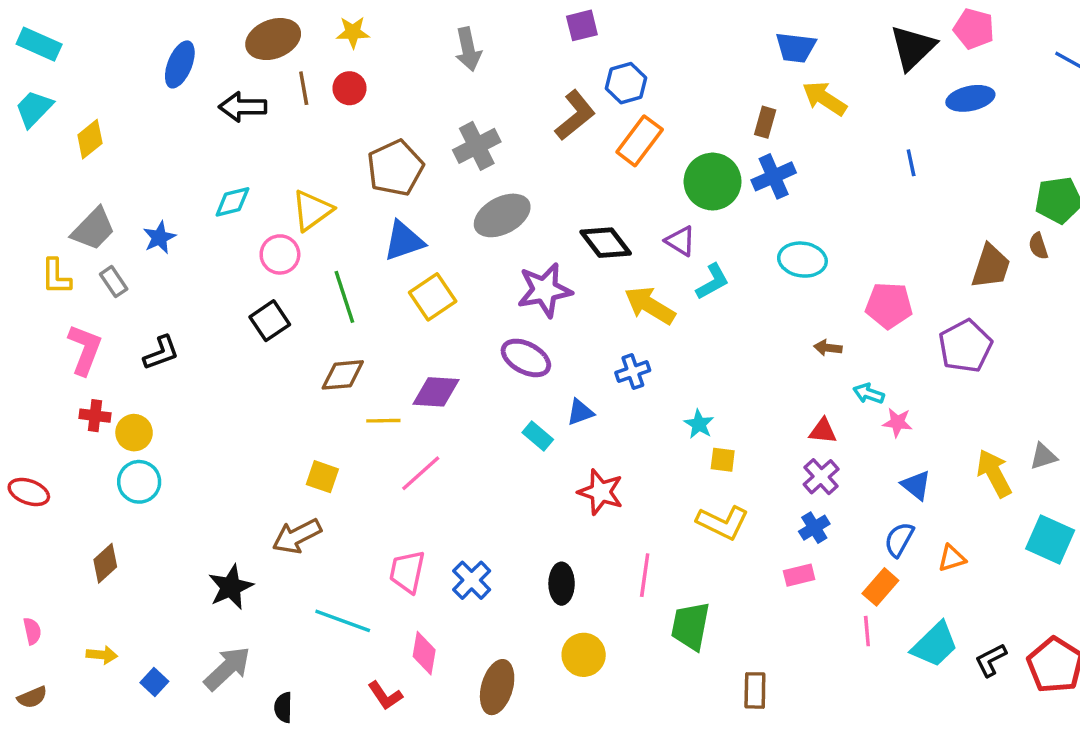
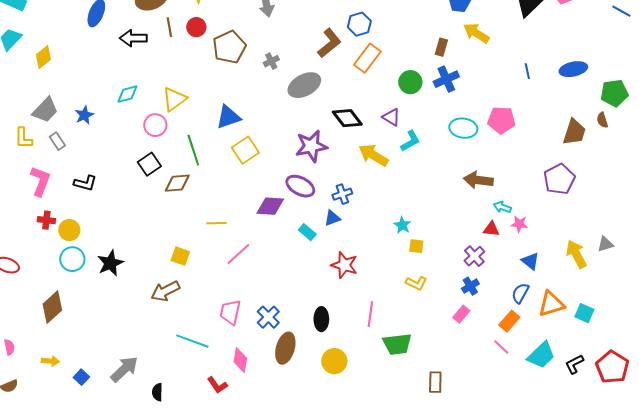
blue ellipse: (970, 98) -> (573, 69), moved
gray cross: (477, 146) -> (271, 61), size x0.6
brown pentagon: (395, 168) -> (229, 47), moved
green circle: (713, 182) -> (410, 82), size x0.7
gray ellipse: (502, 215) -> (304, 85), moved
pink pentagon: (889, 305) -> (501, 120), moved
brown arrow: (828, 348) -> (478, 180), size x1.8
black L-shape: (161, 353) -> (85, 183), turned 35
blue cross: (633, 372) -> (342, 194), moved
brown diamond: (343, 375) -> (177, 183), moved
purple diamond: (436, 392) -> (270, 206), moved
red triangle: (823, 431) -> (491, 229), moved
yellow L-shape: (723, 523) -> (416, 283), size x0.7
cyan square: (1050, 539) -> (584, 313), moved, size x0.7
orange triangle: (952, 558) -> (551, 304), size x1.6
brown diamond: (105, 563) -> (52, 307), size x1.4
pink rectangle: (799, 575) -> (461, 314), turned -36
black star: (231, 587) -> (110, 263), moved
green trapezoid: (690, 626) -> (397, 344), turned -108
pink line: (867, 631) -> (501, 347), turned -42
brown ellipse: (497, 687) -> (285, 348), moved

